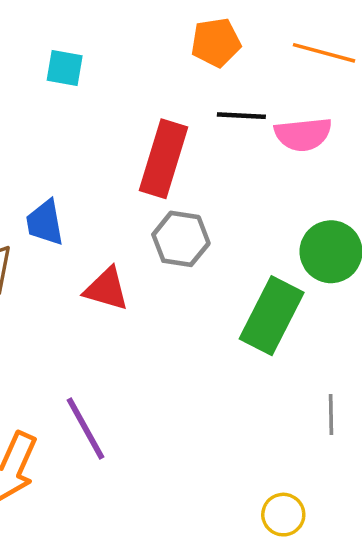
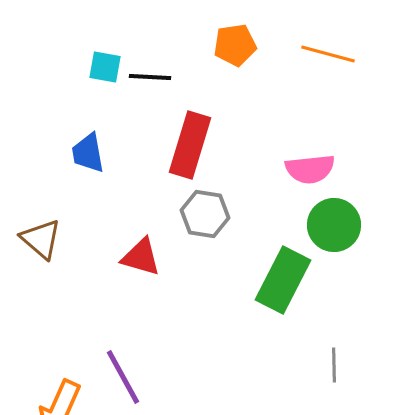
black line: (241, 116) -> (150, 77), moved
pink semicircle: (303, 134) -> (310, 169), moved
blue trapezoid: (45, 223) -> (88, 153), moved

